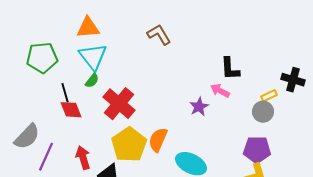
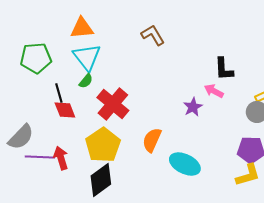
yellow pentagon: (129, 145) -> (103, 145), moved
purple line: (46, 157) -> (40, 157), turned 68
red arrow: (83, 158) -> (61, 158), moved

